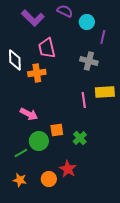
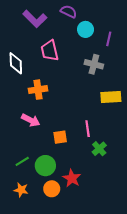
cyan circle: (87, 22) -> (85, 29), moved
orange cross: (37, 73) -> (38, 90), moved
pink line: (84, 100) -> (88, 129), moved
green cross: (80, 138) -> (99, 149), moved
green circle: (39, 141) -> (45, 166), moved

